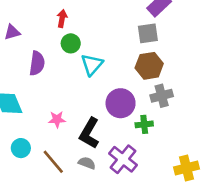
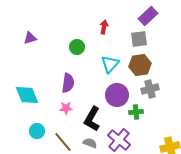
red arrow: (62, 18) -> (104, 27), moved
purple semicircle: (37, 63) -> (68, 83), moved
cyan triangle: (92, 65) -> (110, 64), moved

